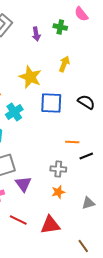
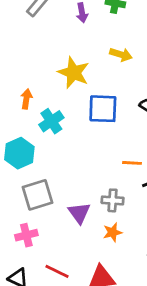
yellow arrow: (64, 64) -> (121, 54), turned 84
purple triangle: (23, 184) -> (79, 213), moved

